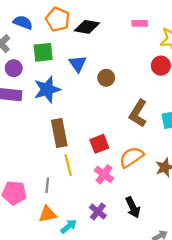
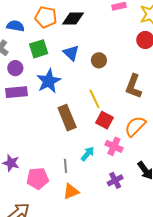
red square: (99, 144) -> (104, 120), turned -30
yellow line: (68, 165) -> (94, 99), moved
purple cross: (98, 212) -> (115, 180), turned 35
cyan arrow: (69, 226) -> (88, 154), moved

